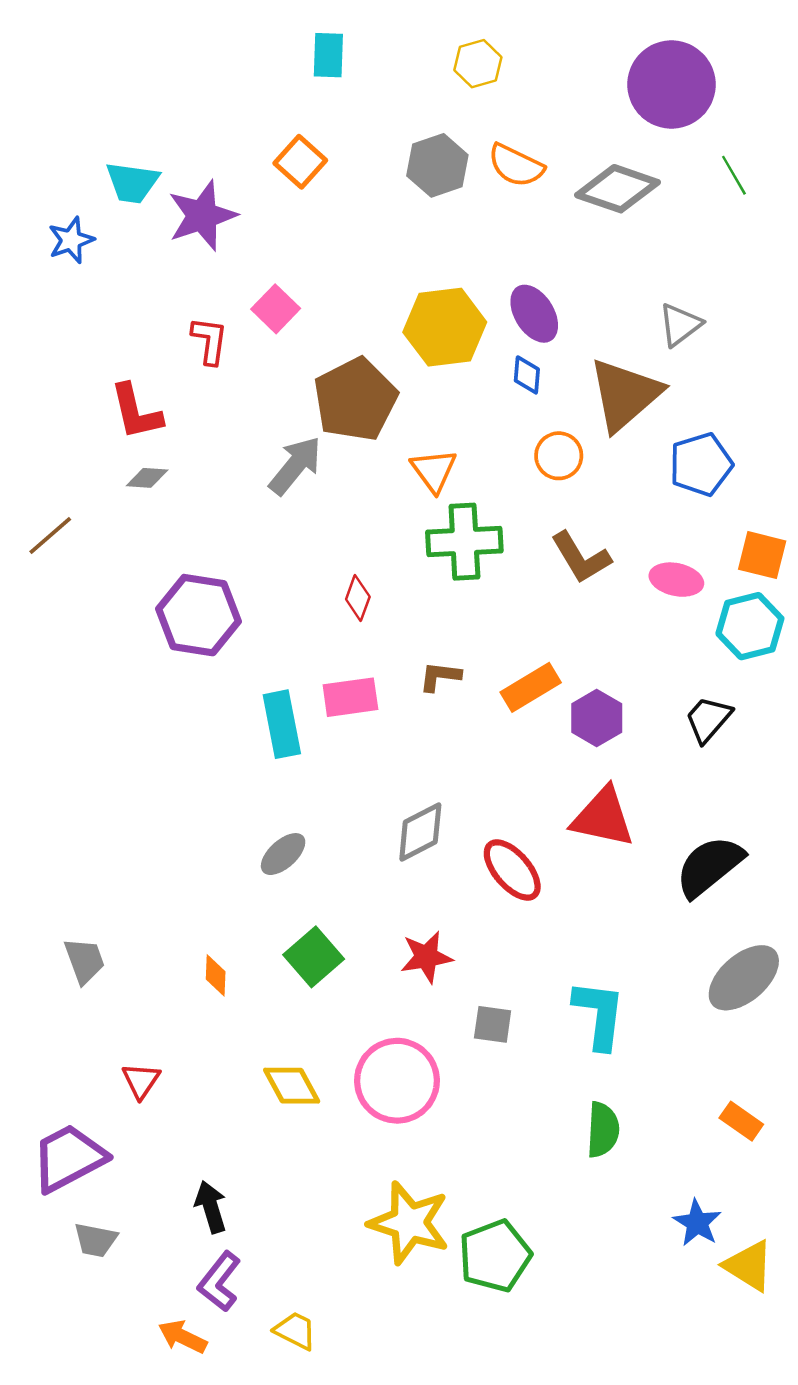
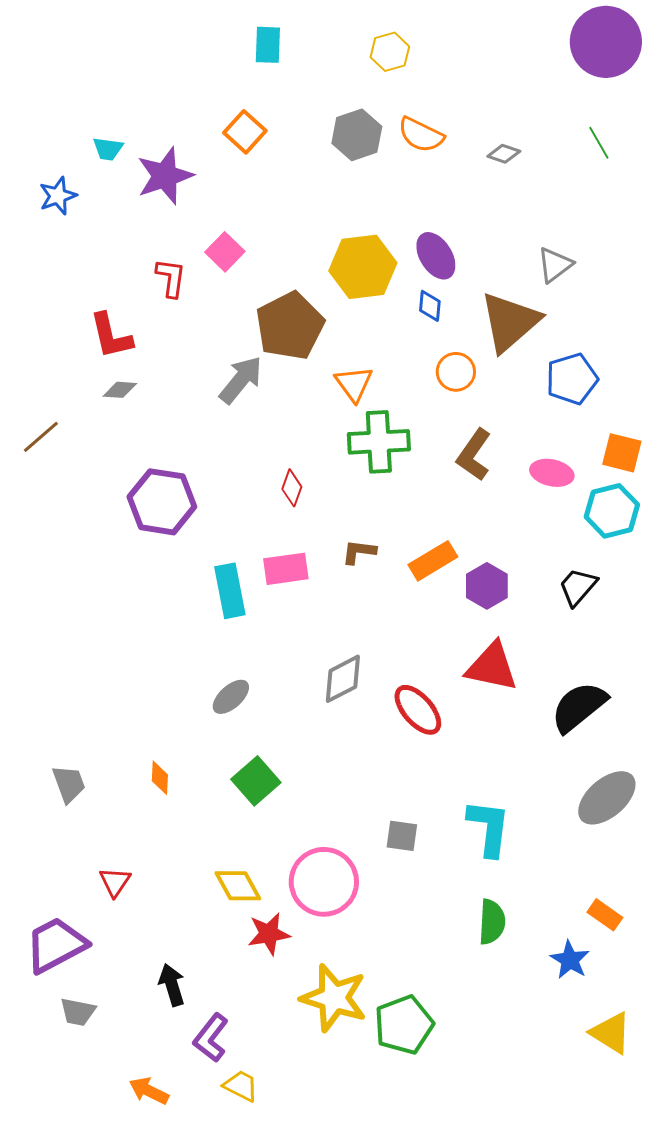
purple circle: (671, 85) -> (606, 42), moved
cyan trapezoid: (132, 183) -> (108, 149), size x0.7
gray diamond: (618, 189) -> (504, 154), size x0.5
brown L-shape: (581, 558) -> (474, 455), turned 66
red star: (426, 957) -> (269, 934), moved
orange diamond: (216, 975) -> (160, 778), moved
blue star: (697, 1223) -> (570, 960), moved
purple L-shape: (219, 1282) -> (211, 1038), moved

